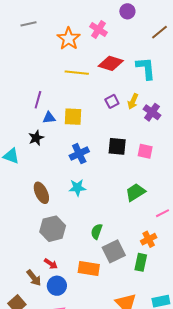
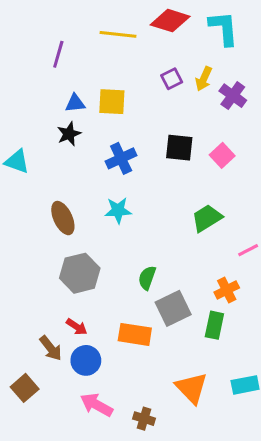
purple line: (38, 100) -> (58, 54), moved
black star: (36, 138) -> (69, 134), moved
pink square: (145, 151) -> (222, 155), turned 35

